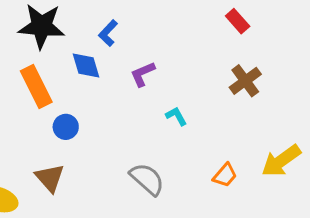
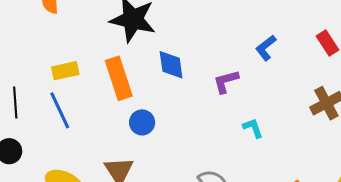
blue L-shape: (108, 33) -> (266, 48), moved

